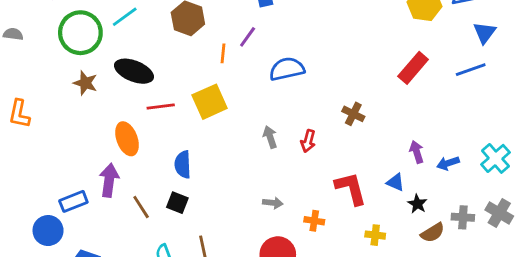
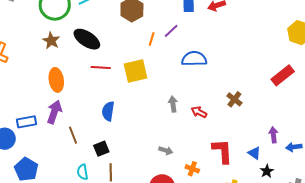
orange ellipse: (127, 139) -> (56, 80), moved
red arrow: (308, 141) -> (199, 112), turned 91
black square: (177, 203) -> (101, 149), moved, turned 35

